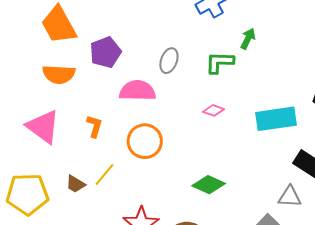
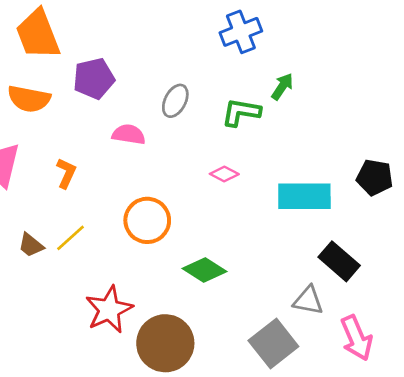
pink semicircle: (137, 91) -> (129, 134), size x0.7
orange circle: (145, 141) -> (147, 220), moved

